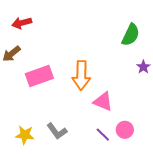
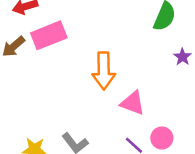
pink rectangle: (39, 76) -> (49, 35), moved

